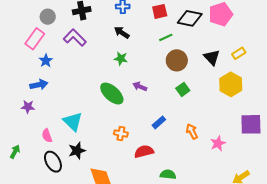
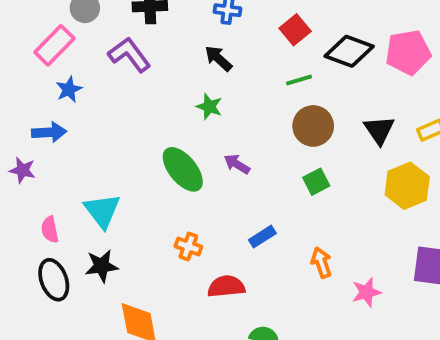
red square: (160, 11) -> (295, 30), turned -35

